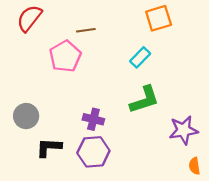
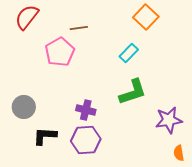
orange square: (159, 18) -> (146, 17), turned -30

